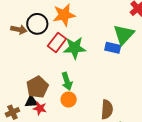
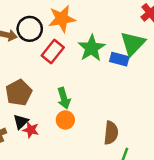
green star: (75, 48) -> (92, 48), moved, turned -30
brown pentagon: (37, 87) -> (19, 93), moved
black triangle: (31, 102) -> (21, 122), turned -40

